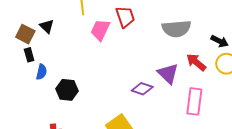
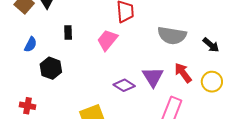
pink trapezoid: (100, 30) -> (107, 40), moved
black arrow: (220, 41) -> (211, 45), moved
black rectangle: (29, 55) -> (68, 32), moved

